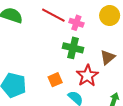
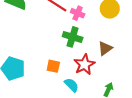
orange square: (55, 80) -> (53, 66), turned 32

